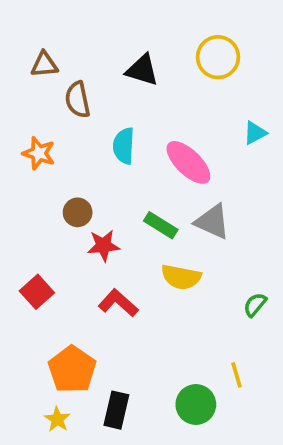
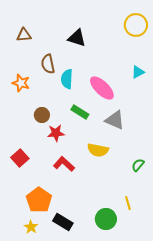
yellow circle: (218, 57) -> (136, 25), moved
brown semicircle: (78, 100) -> (48, 64), moved
green rectangle: (161, 225) -> (80, 112), moved
black rectangle: (116, 410) -> (63, 222), turned -72

